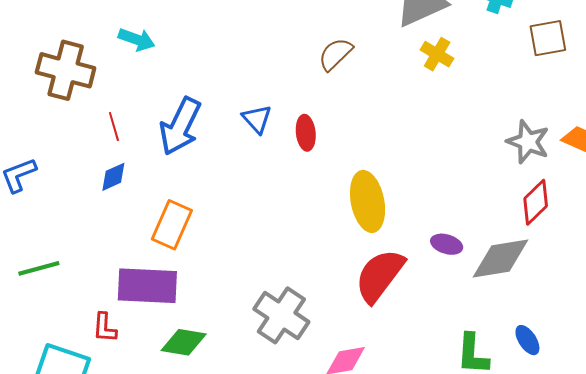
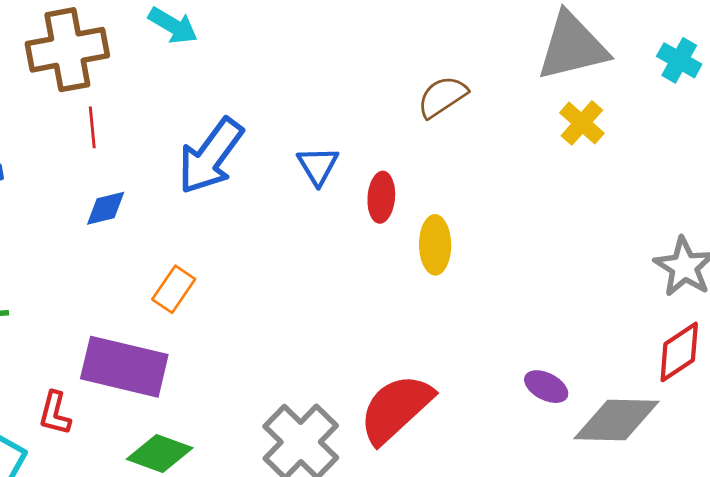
brown cross: (66, 70) -> (67, 50), turned -36
red line: (114, 126) -> (92, 127), moved
yellow ellipse: (368, 201) -> (435, 245), moved, size x0.7
orange rectangle: (172, 225) -> (174, 289), size x0.7
red semicircle: (380, 276) -> (396, 409), moved

